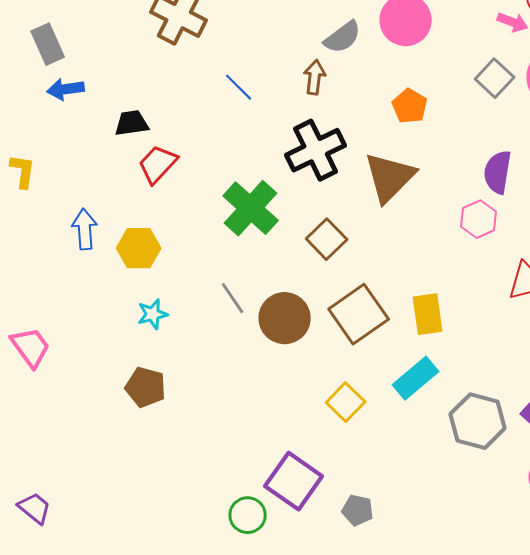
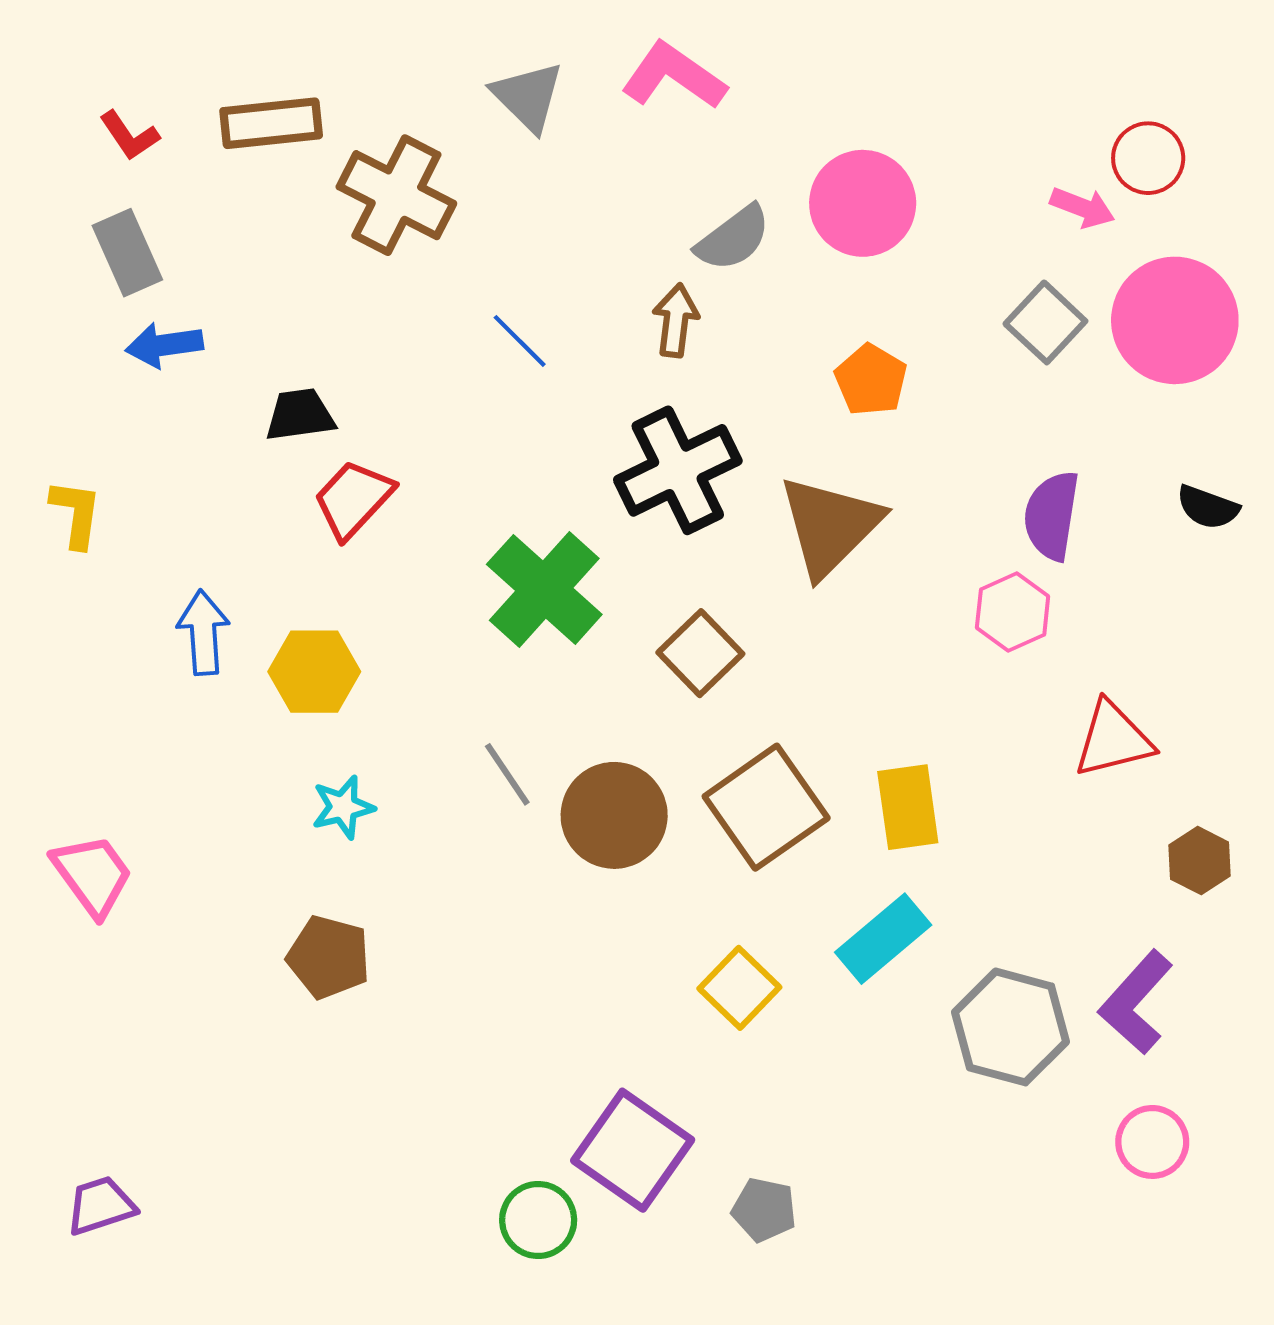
purple trapezoid: (35, 508) -> (101, 1206), turned -57

